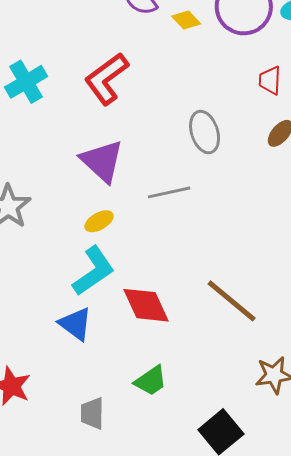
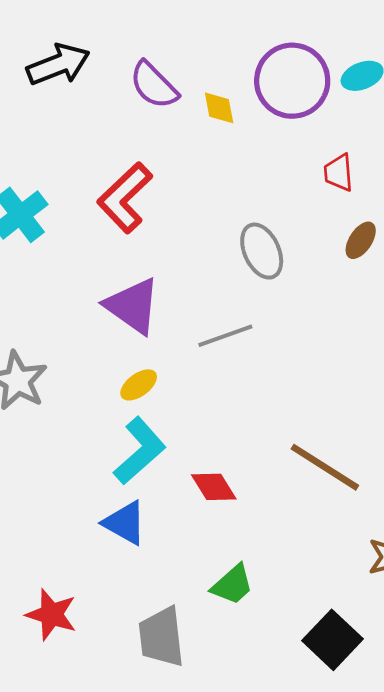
yellow diamond: (186, 20) -> (219, 108), turned 40
red diamond: (146, 305) -> (214, 487), size x0.7
gray trapezoid: (92, 413) -> (161, 637), size x1.4

